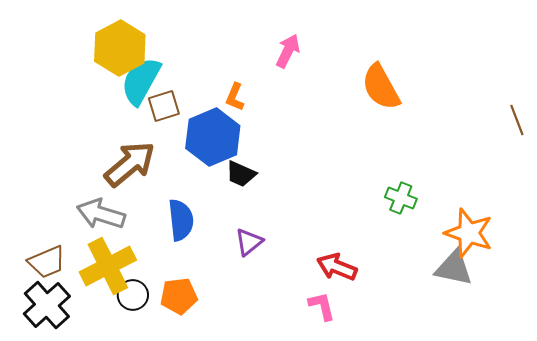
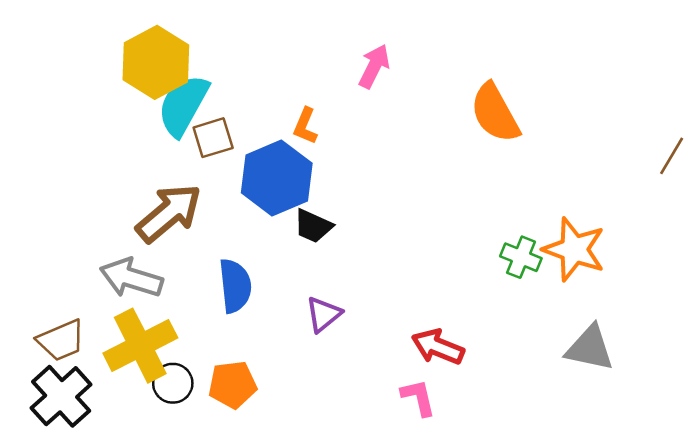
brown line: (517, 120) -> (672, 156), turned 52
orange star: (469, 233) -> (574, 249), moved

